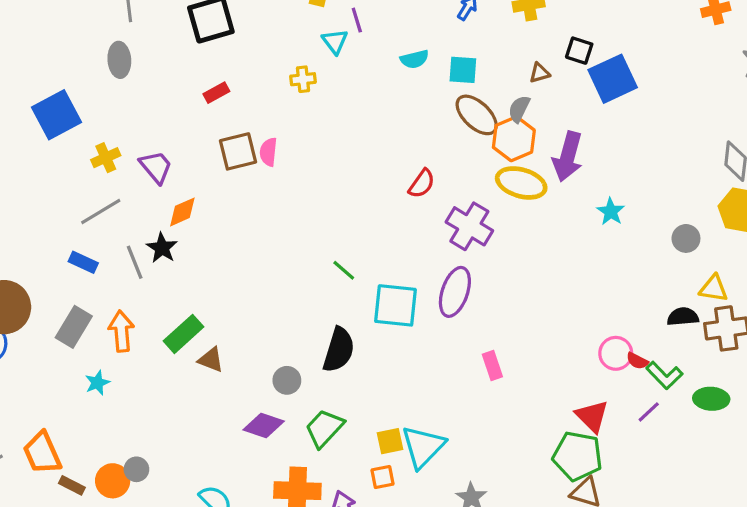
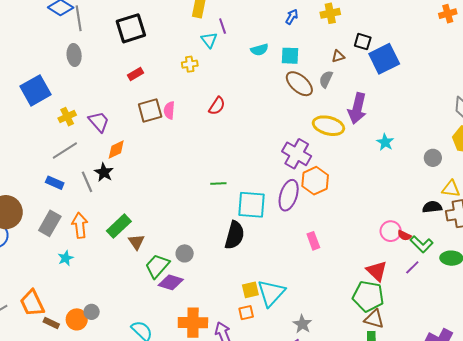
orange hexagon: (514, 139) -> (315, 181), moved
red semicircle: (422, 184) -> (217, 106), moved
green line: (344, 270) -> (218, 183), turned -42
black semicircle: (339, 350) -> (235, 235), moved
brown triangle: (211, 360) -> (136, 242), turned 36
green trapezoid: (324, 428) -> (157, 266), moved

